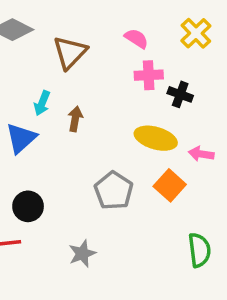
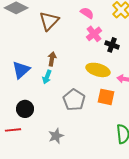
pink cross: (149, 75) -> (94, 34), turned -35
cyan arrow: (42, 103) -> (47, 77), moved
orange square: (170, 185) -> (106, 97), turned -30

